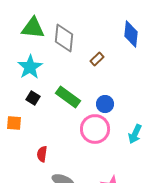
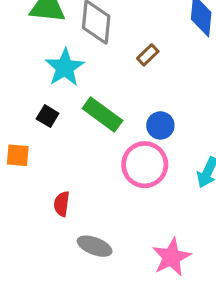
cyan star: (30, 67) -> (65, 67), moved

